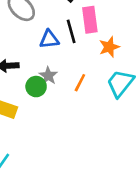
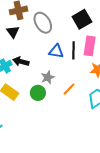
green circle: (36, 87) -> (38, 93), moved

